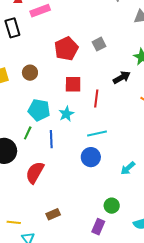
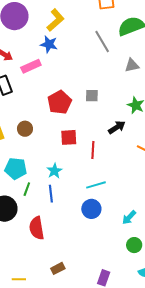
gray square: (99, 44) -> (92, 96), turned 32
cyan pentagon: (39, 110) -> (16, 169), moved
cyan star: (66, 114) -> (54, 171), moved
red semicircle: (35, 173) -> (37, 228), turned -35
green circle: (112, 206) -> (134, 245), moved

